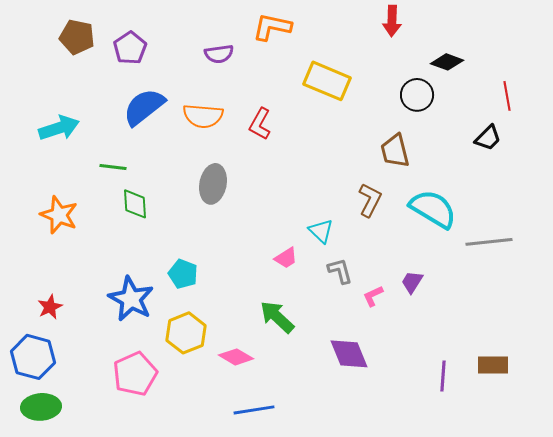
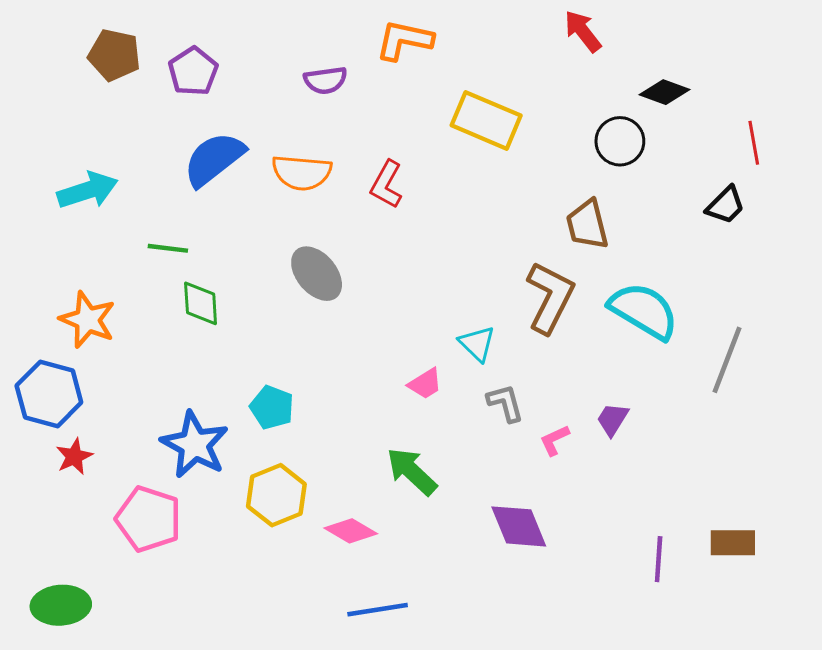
red arrow: (392, 21) -> (583, 31), turned 140
gray ellipse: (213, 184) -> (317, 274), turned -51
brown L-shape: (370, 200) -> (550, 297), size x1.4
gray line: (489, 242) -> (727, 360), turned -63
blue hexagon: (33, 357) -> (49, 394), moved
pink pentagon: (135, 374) -> (149, 519), moved, turned -30

